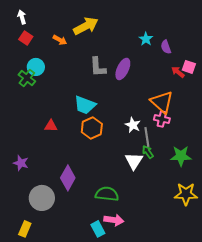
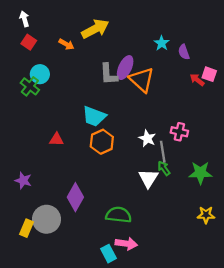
purple ellipse: (123, 69) -> (125, 68), moved
orange triangle: (162, 102) -> (142, 80), moved
yellow star: (186, 194) -> (206, 215), size x0.7
yellow rectangle: (25, 229) -> (27, 228), moved

